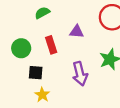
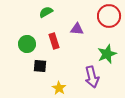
purple arrow: (80, 74) -> (92, 77), moved
yellow star: (42, 95) -> (59, 88), moved

